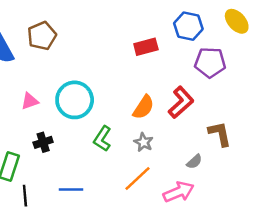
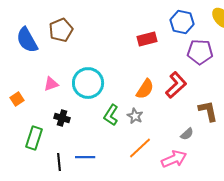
black cross: (43, 142) -> (62, 118), turned 35
gray star: (144, 142) -> (135, 116), moved
black line: (25, 196) -> (59, 162), moved

